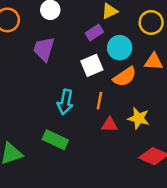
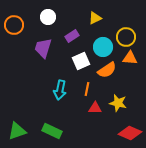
yellow circle: (151, 22) -> (126, 37), moved
purple rectangle: (94, 33) -> (72, 36), moved
green rectangle: (55, 140) -> (52, 131), moved

